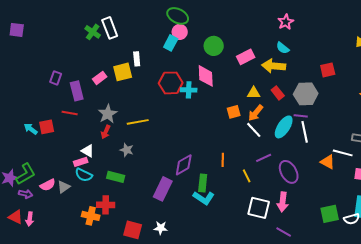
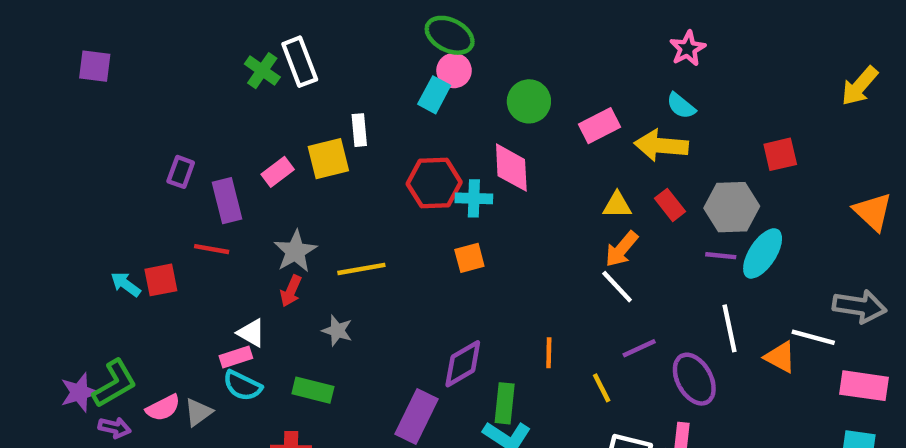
orange square: (234, 112) -> (469, 258), moved
cyan ellipse: (284, 127) -> (763, 253), moved
white line: (305, 132) -> (730, 328), moved

